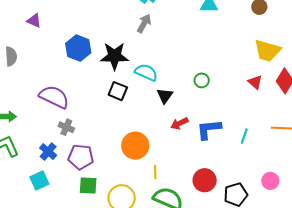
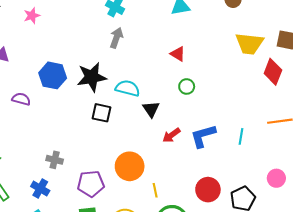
red triangle: (255, 82) -> (178, 54), moved
purple semicircle: (54, 97) -> (21, 99), moved, size x0.6
purple pentagon: (81, 157) -> (91, 184), moved

